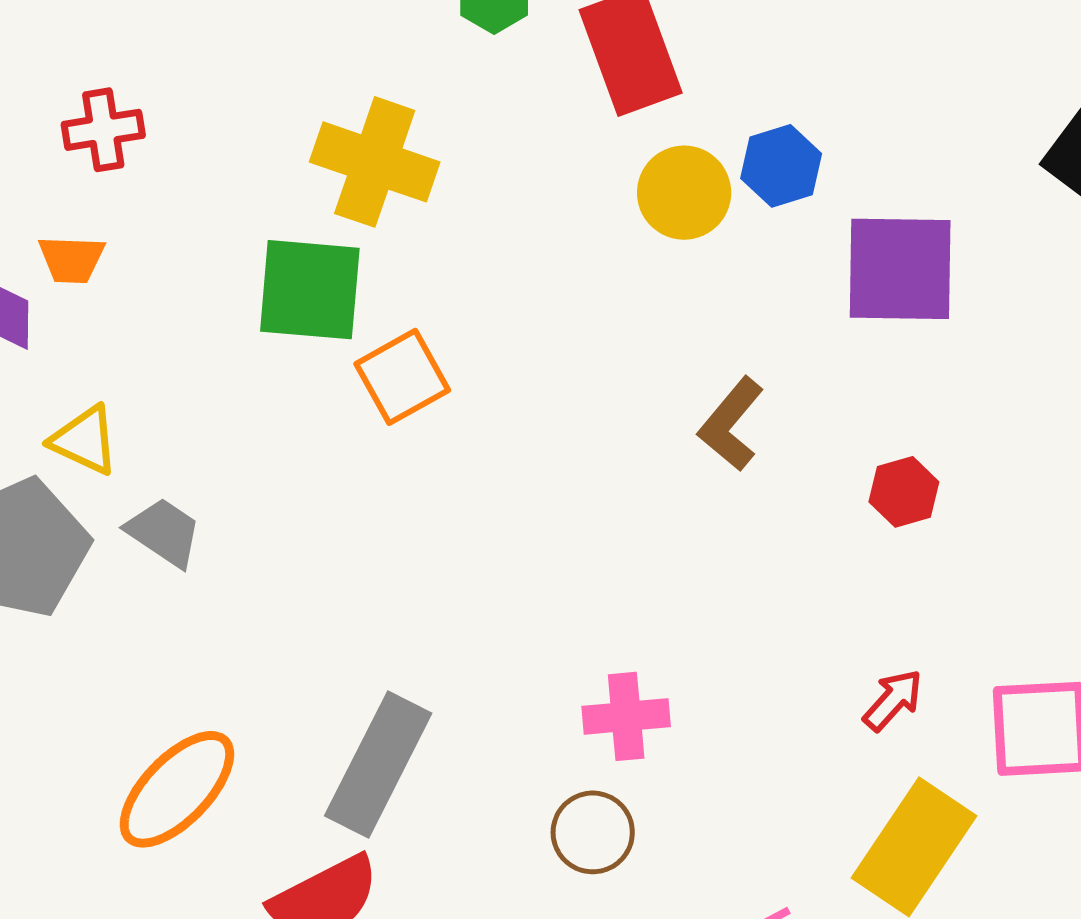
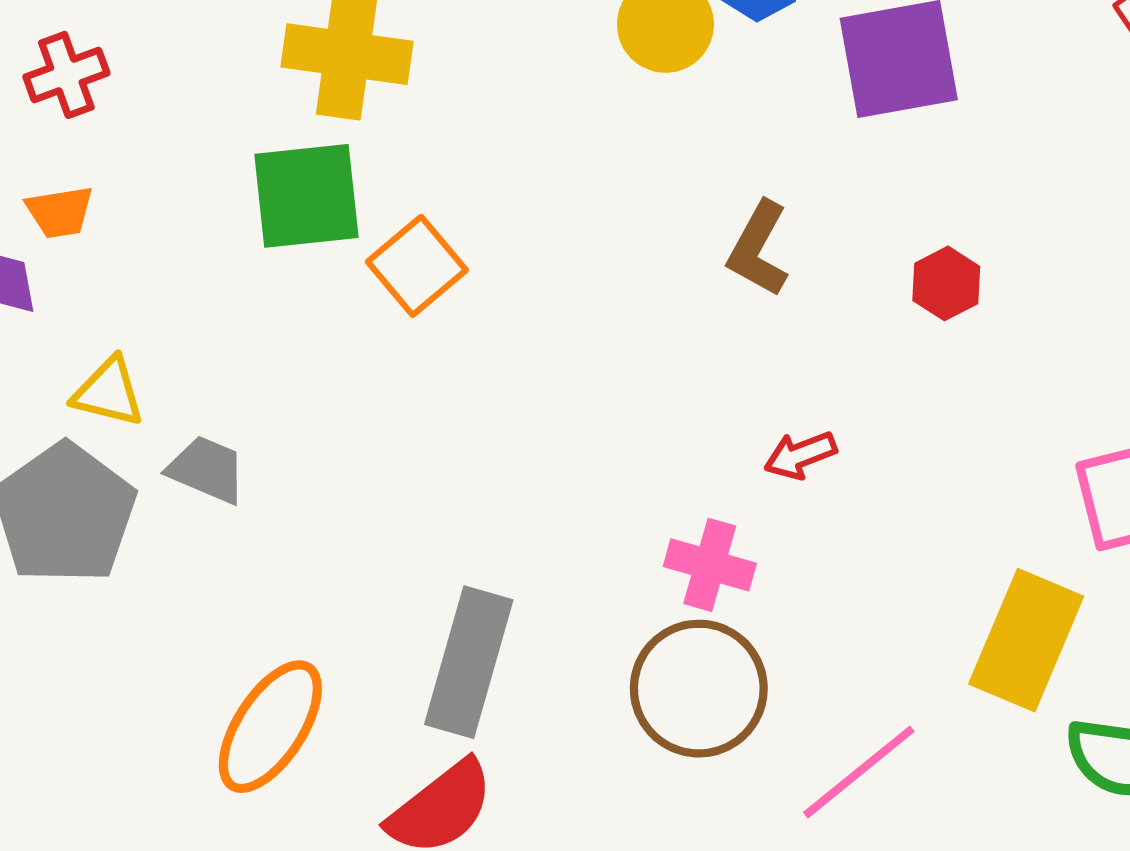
red arrow: (893, 700) -> (800, 455), moved, turned -142
pink cross: (626, 716) -> (710, 565), turned 32
brown circle: (593, 832) -> (699, 689), size x1.6

